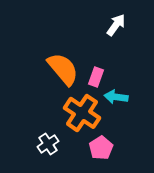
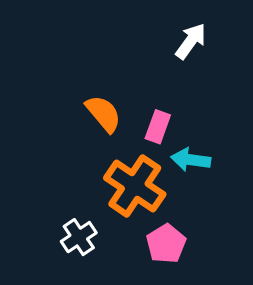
orange semicircle: (63, 69) -> (103, 114), size x0.7

